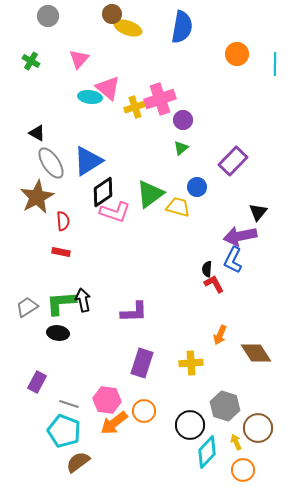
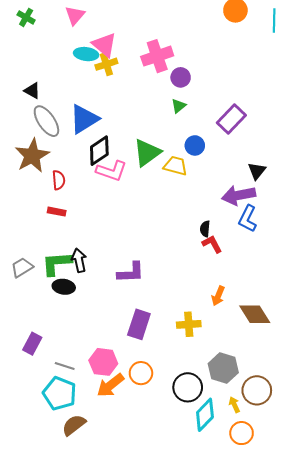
yellow cross: (135, 107) -> (106, 64), moved
blue L-shape: (233, 260) -> (248, 219), moved
black ellipse: (58, 333) -> (64, 287), moved

